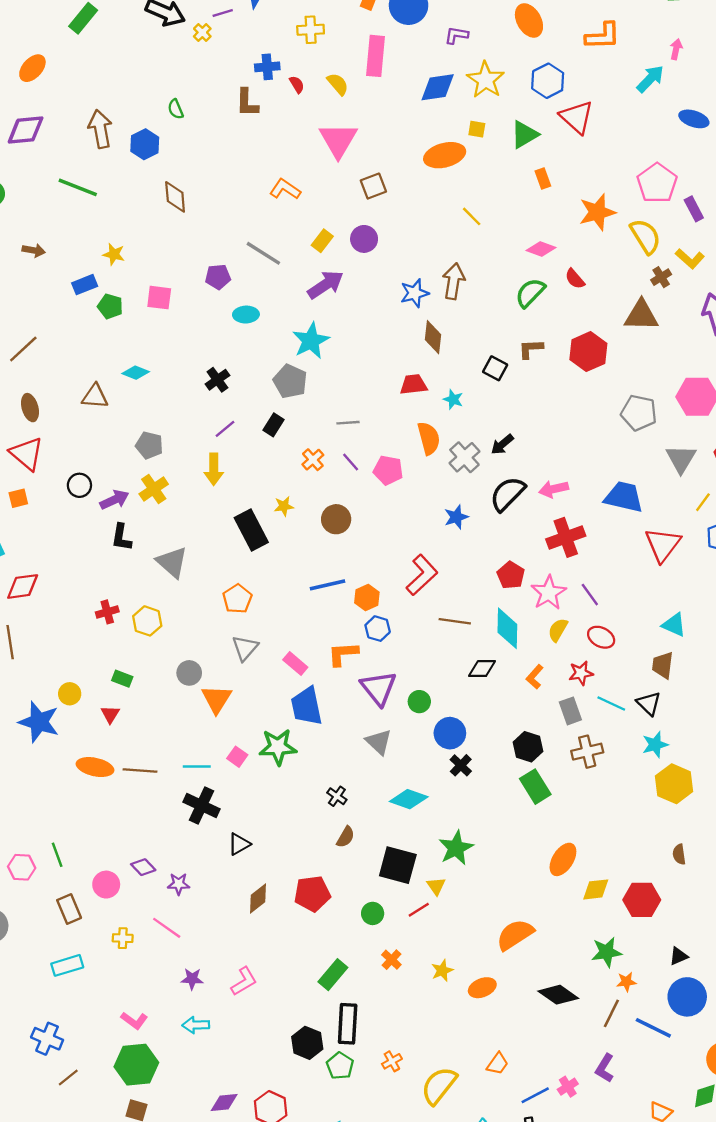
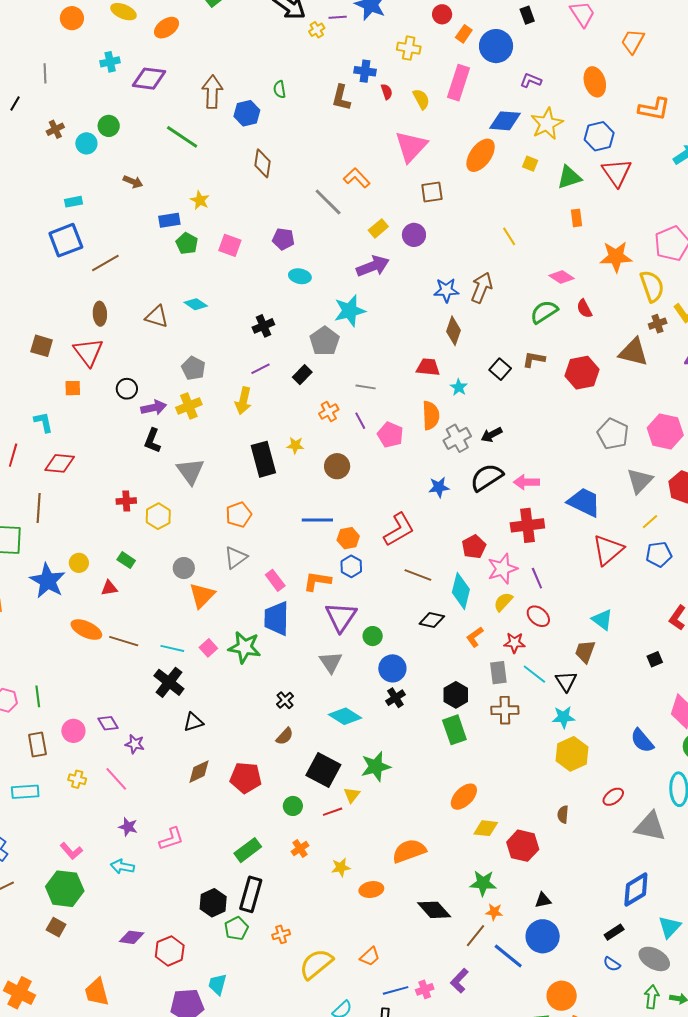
orange ellipse: (445, 155) -> (481, 155), moved, turned -52
gray line: (263, 253) -> (328, 202), moved
red triangle: (110, 714) -> (109, 588), turned 36

